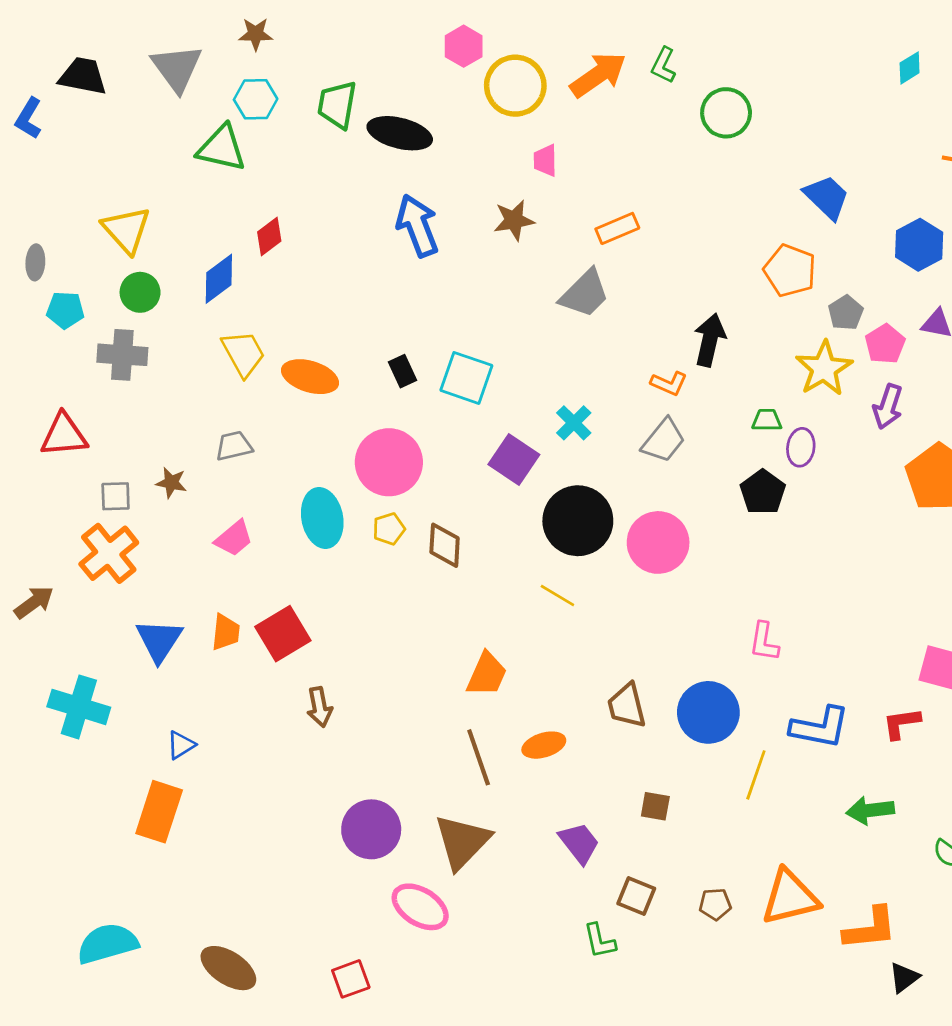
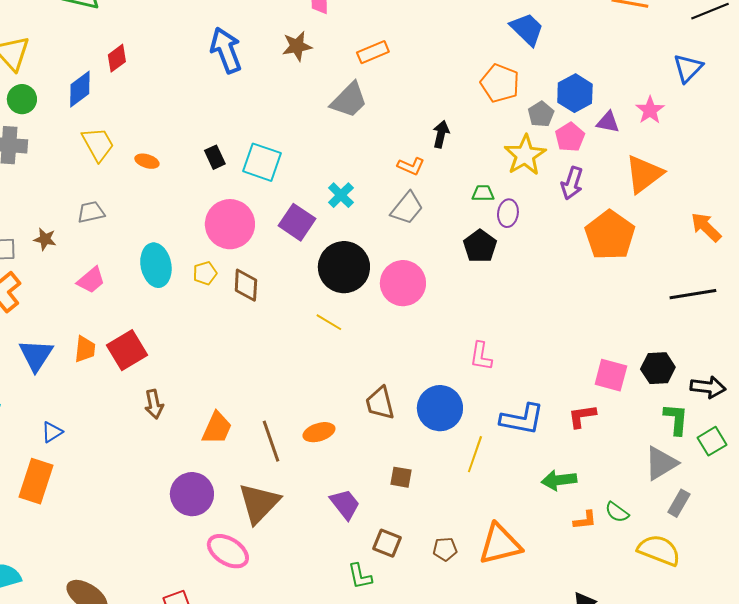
blue hexagon: (919, 245) -> (575, 93), moved
black arrow: (710, 340) -> (441, 134), size x0.7
orange ellipse: (310, 377) -> (147, 161), size x0.6
pink circle: (389, 462) -> (230, 224), moved
orange trapezoid: (487, 674) -> (217, 428), moved
orange L-shape: (870, 929) -> (585, 520), moved, size x0.6

